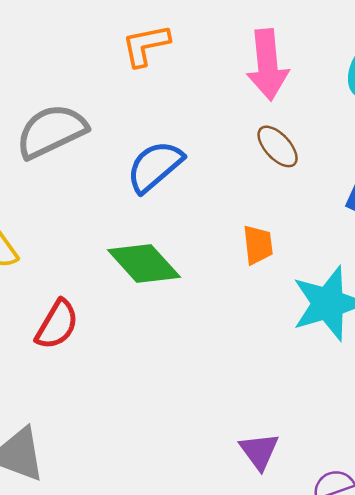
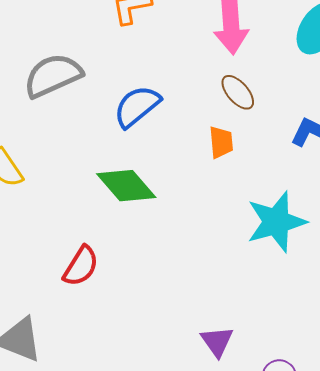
orange trapezoid: (258, 245) -> (221, 142), moved
red semicircle: (57, 325) -> (81, 266), moved

